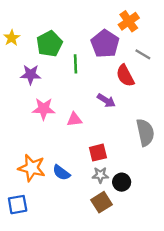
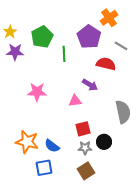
purple star: (31, 75) -> (15, 52), moved
red semicircle: (125, 76) -> (106, 64), turned 132
pink triangle: (74, 119) -> (75, 101), moved
black circle: (122, 182) -> (104, 142), moved
blue square: (18, 205) -> (44, 168), moved

